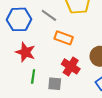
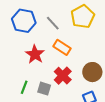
red star: (25, 52) -> (35, 54), moved
green line: (33, 76) -> (24, 87), moved

